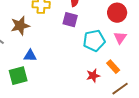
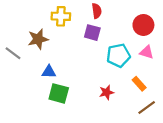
pink triangle: (120, 38) -> (147, 52), turned -48
green square: (18, 76) -> (59, 93), moved, turned 30
red star: (93, 76) -> (106, 92), moved

